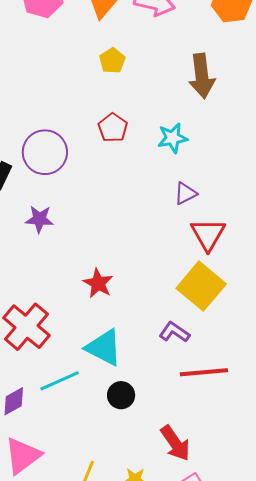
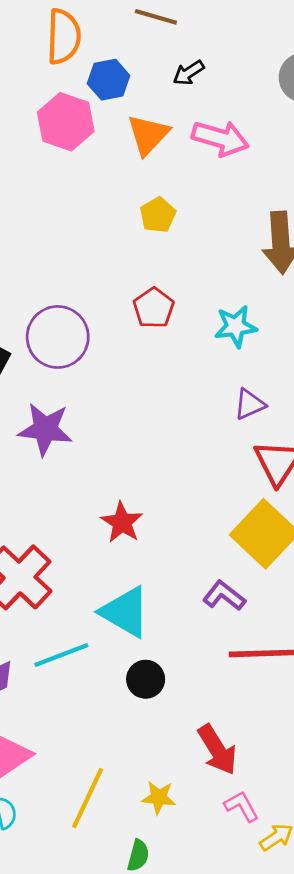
purple star: (39, 219) -> (45, 429), size x1.4

